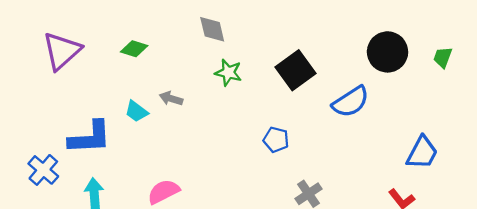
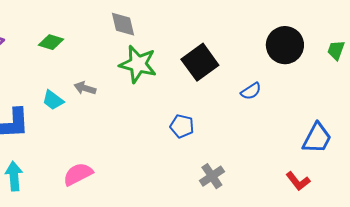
green star: (228, 73) -> (138, 64), size x1.5
blue semicircle: (351, 102) -> (251, 91), size x0.6

